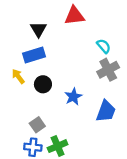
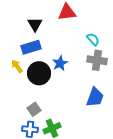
gray cross: (108, 70) -> (97, 60), turned 36
black circle: (43, 84) -> (39, 73), size x1.5
blue star: (73, 97) -> (60, 63), moved

